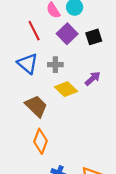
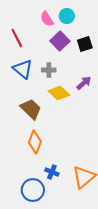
red line: (34, 31) -> (17, 38), moved

